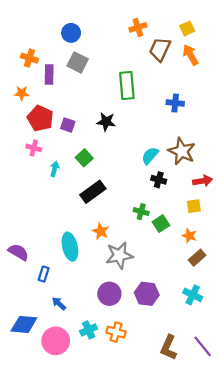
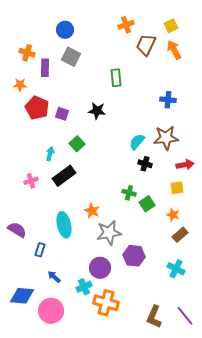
green rectangle: (127, 85) -> (116, 78), size x0.7
blue cross: (175, 103) -> (168, 100), moved
pink cross: (34, 148) -> (31, 181), moved, turned -32
brown star: (182, 151) -> (166, 138), turned -30
black rectangle: (93, 192) -> (64, 176), moved
purple hexagon: (147, 294) -> (134, 256), moved
cyan cross: (89, 330) -> (84, 287), moved
orange cross: (116, 332) -> (106, 303), size x1.4

